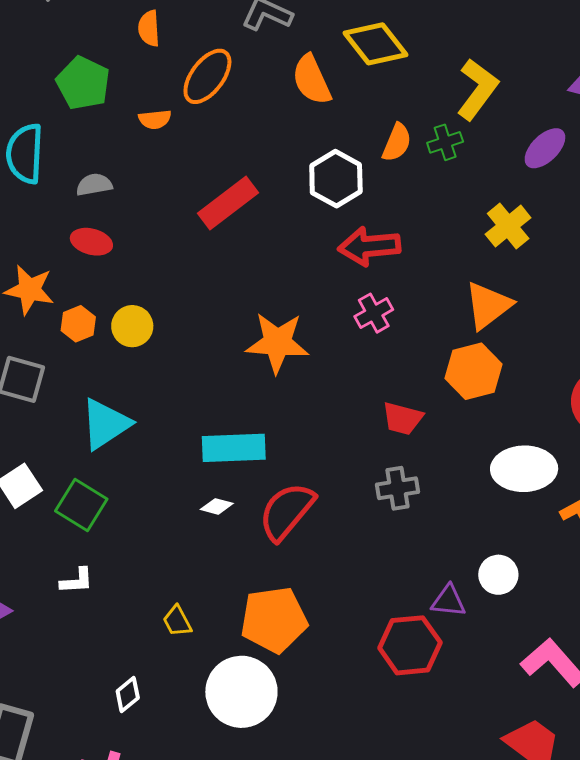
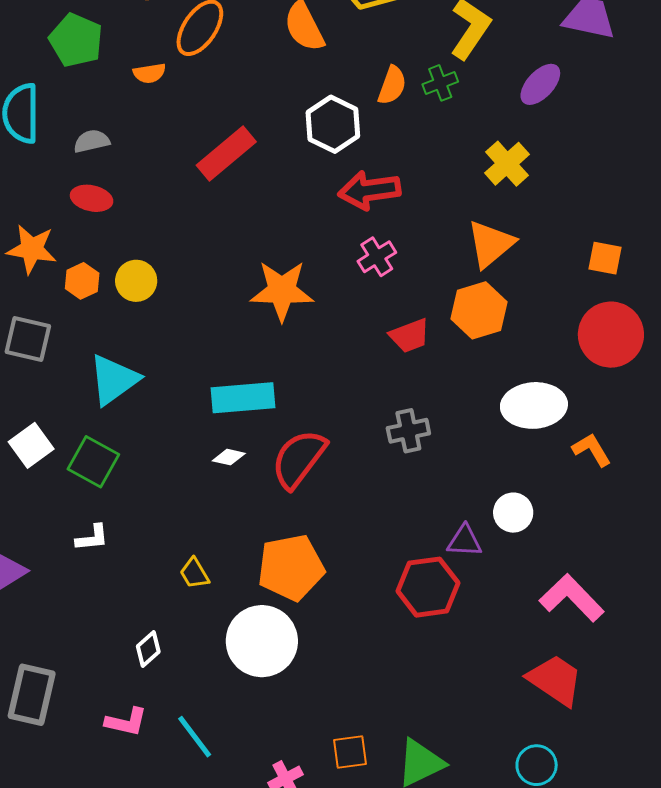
red trapezoid: (402, 418) -> (410, 336), moved, turned -33

